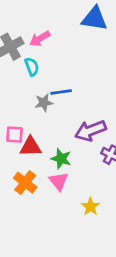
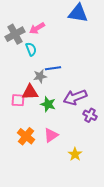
red triangle: (30, 147) -> (30, 92), moved
green star: (61, 159) -> (48, 104), moved
pink triangle: (58, 181) -> (51, 135), turned 35

